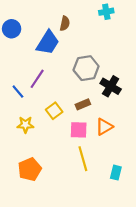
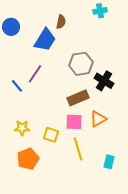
brown rectangle: (83, 104) -> (78, 98), size x1.5
yellow square: (54, 111) -> (51, 135), moved, turned -35
yellow star: (25, 125) -> (22, 128), moved

